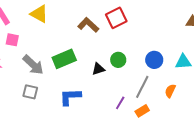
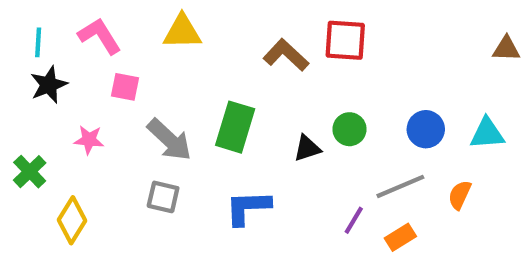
yellow triangle: (39, 14) -> (182, 32), turned -30
red square: (116, 18) -> (345, 40), turned 30
green rectangle: (64, 59) -> (235, 127), turned -50
gray line: (142, 87) -> (400, 186), turned 40

